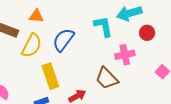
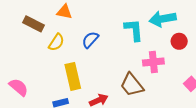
blue semicircle: (63, 40) -> (90, 40), size x0.7
yellow semicircle: (32, 46) -> (56, 42), size x0.7

